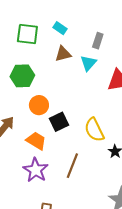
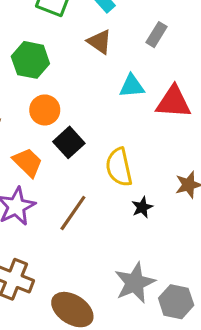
brown triangle: (63, 54) -> (100, 42), turned 36
cyan triangle: (88, 63) -> (132, 86), moved, turned 30
black square: (59, 122) -> (69, 142), turned -30

